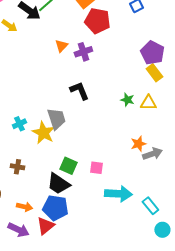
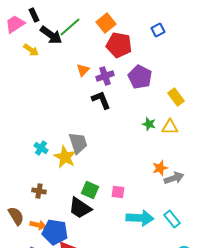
purple pentagon: (152, 53) -> (140, 77), moved
black L-shape: (79, 91) -> (101, 100), moved
cyan cross: (19, 124) -> (41, 148), turned -32
cyan rectangle: (150, 206) -> (172, 219), moved
orange arrow: (24, 207) -> (38, 225), moved
blue pentagon: (55, 208) -> (55, 232), moved

